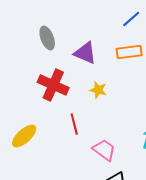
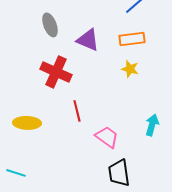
yellow star: (98, 90) -> (130, 69), moved
yellow ellipse: (24, 136) -> (27, 123), turned 44

